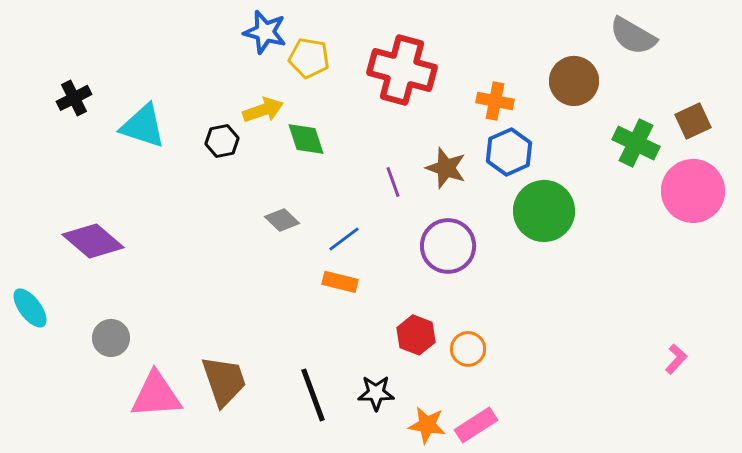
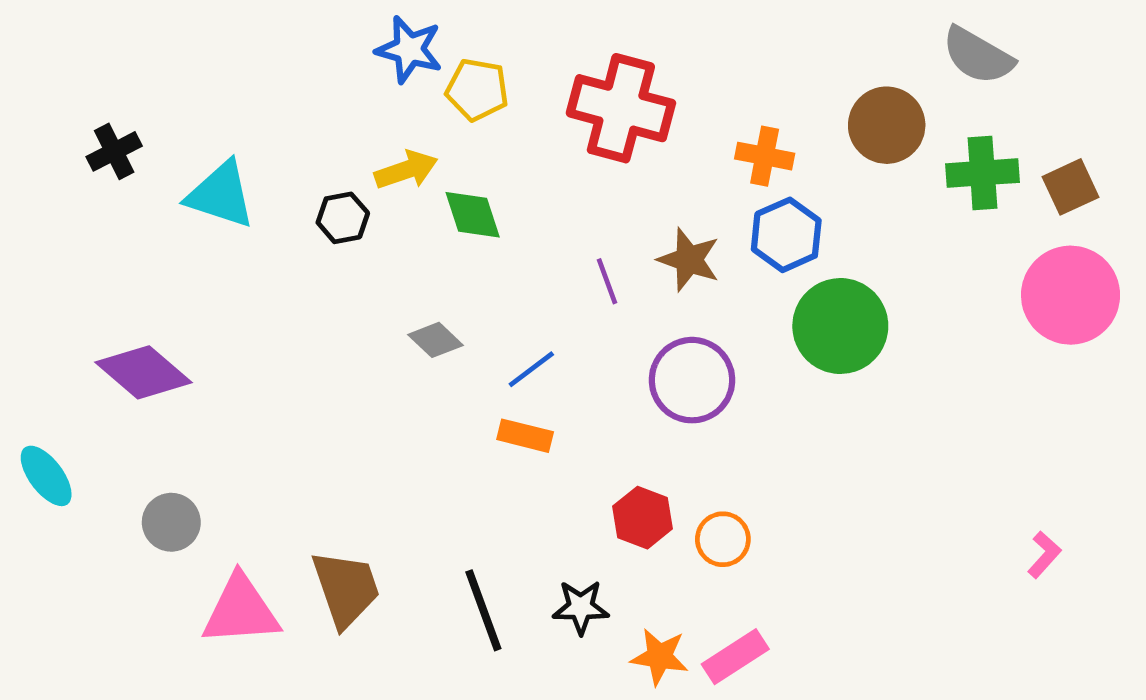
green cross: (636, 143) -> (982, 173), moved, turned -30

